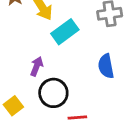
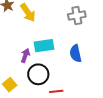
cyan rectangle: (65, 32) -> (44, 46), moved, turned 30

